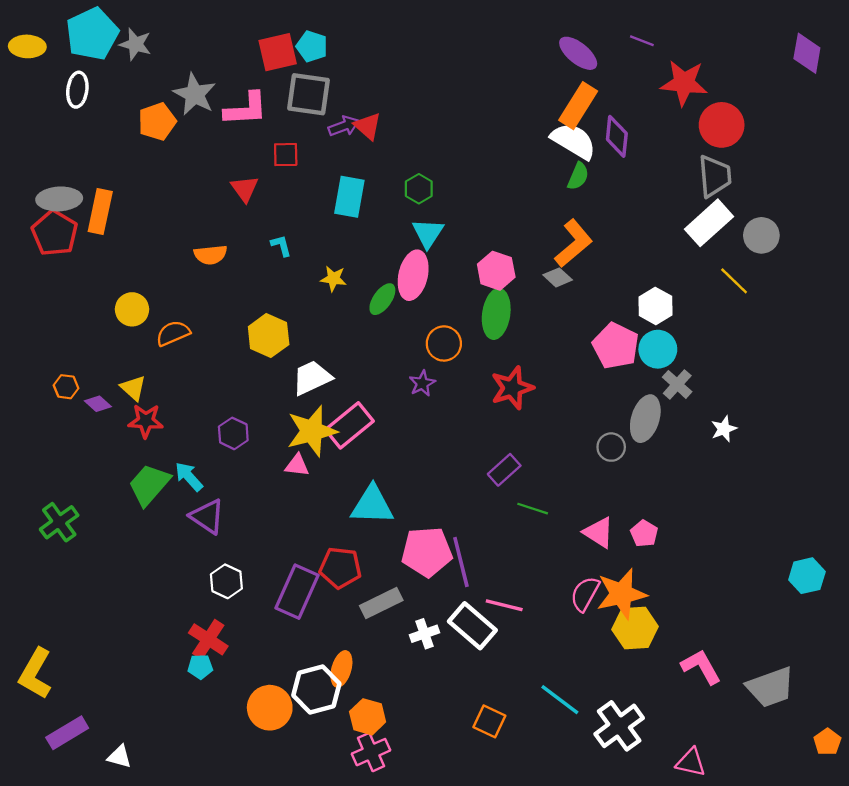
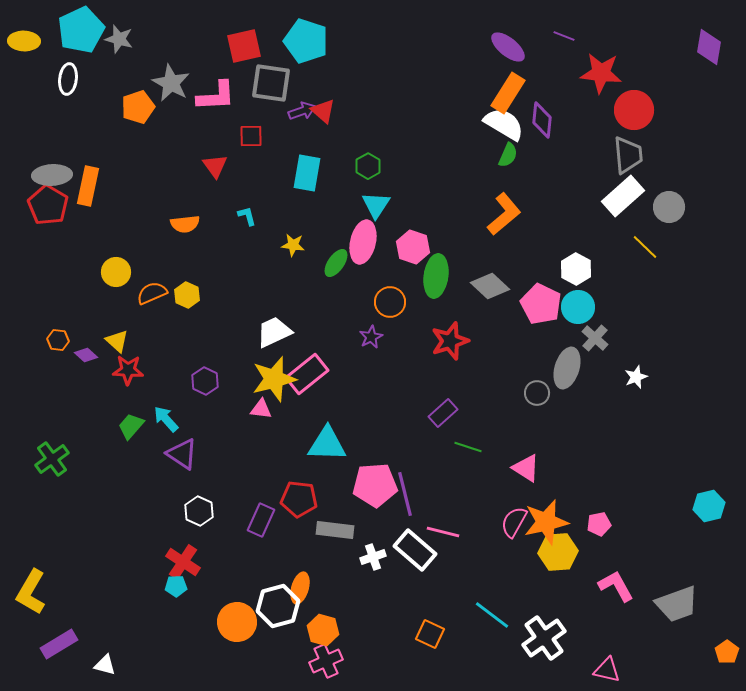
cyan pentagon: (312, 46) -> (306, 41), moved, size x1.6
pink hexagon: (496, 271) -> (413, 247), moved
gray diamond: (558, 277) -> (490, 286), moved, size x1.5
yellow hexagon: (269, 336) -> (187, 295), moved, size x0.7
green trapezoid: (149, 485) -> (131, 426), size x0.7
pink pentagon: (644, 534) -> (599, 524), moved, turned 30
purple rectangle: (297, 592) -> (261, 520), size x0.7
gray rectangle: (381, 603) -> (335, 530), turned 33

